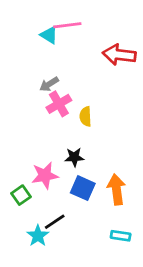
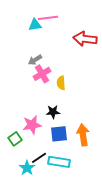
cyan triangle: (49, 35) -> (35, 25), turned -40
blue square: (83, 188) -> (59, 134), turned -30
cyan rectangle: (121, 236) -> (59, 162), moved, size x1.5

